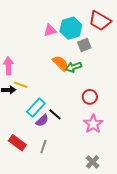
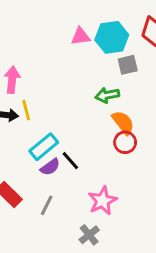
orange semicircle: (60, 63) -> (123, 123), moved
yellow line: (21, 85) -> (26, 110), turned 48
pink star: (93, 124) -> (103, 201), moved
gray cross: (93, 162) -> (89, 235), moved

